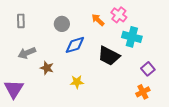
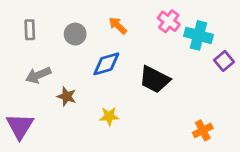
orange arrow: (98, 20) -> (118, 26), moved
gray circle: (62, 24) -> (75, 34), moved
cyan cross: (132, 37) -> (199, 35), moved
purple square: (148, 69) -> (224, 61), moved

